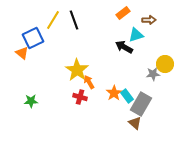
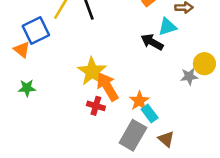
orange arrow: (89, 82) -> (107, 87), size x1.6
cyan rectangle: (127, 96) -> (150, 114), moved
green star: (31, 101) -> (27, 88), moved
gray rectangle: (141, 104) -> (133, 135), moved

